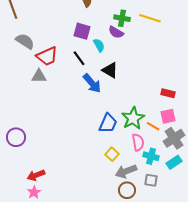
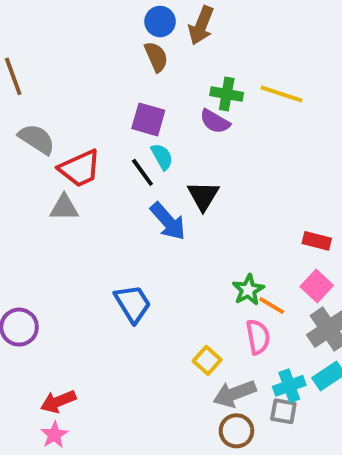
cyan semicircle: (99, 45) -> (162, 157), moved
black triangle: (110, 70) -> (203, 196), turned 30
pink square: (168, 116) -> (317, 286), turned -35
green star: (133, 118) -> (248, 290), size x0.7
blue trapezoid: (108, 123) -> (133, 304), moved, turned -55
orange line: (153, 126) -> (272, 306), moved
cyan cross: (151, 156) -> (289, 386), moved, turned -35

